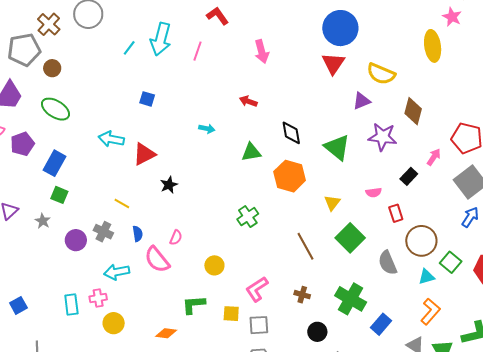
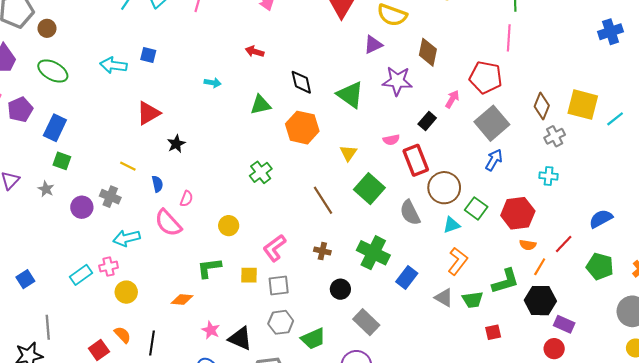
cyan arrow: (111, 139) -> (113, 65), moved
red rectangle: (396, 213) -> (416, 160), size x1.6
blue semicircle: (138, 234) -> (157, 184), moved
cyan rectangle: (71, 304) -> (81, 275), turned 65

